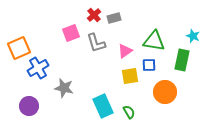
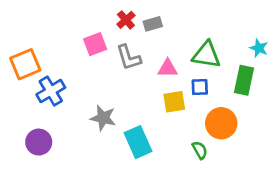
pink triangle: (125, 51) -> (168, 68), turned 35
gray star: (64, 88) -> (103, 118), moved
green semicircle: (129, 112) -> (200, 150), moved

